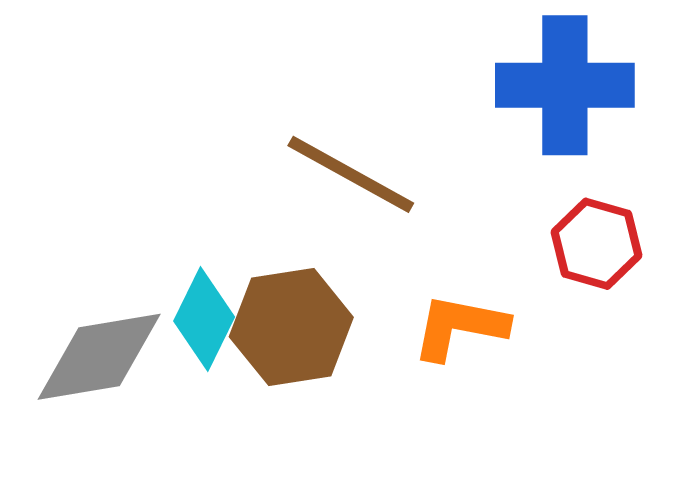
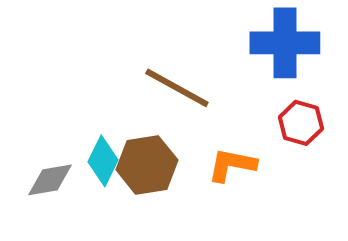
gray diamond: (99, 357) -> (50, 180), size x0.7

